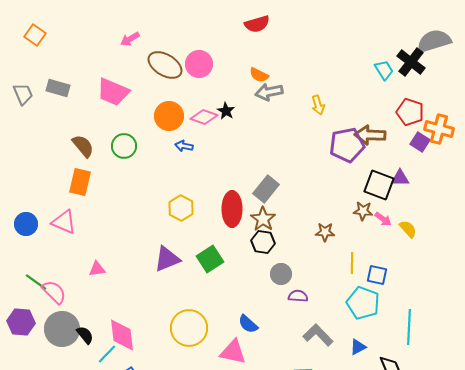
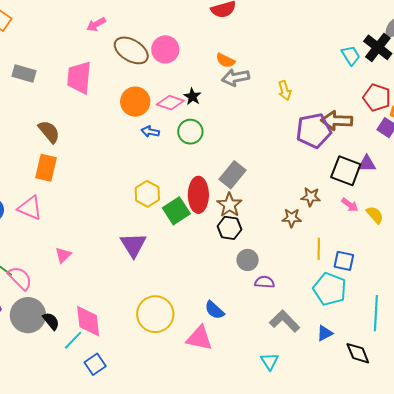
pink trapezoid: (113, 92) -> (79, 78), turned 72
green circle: (124, 146) -> (190, 132), moved
brown star: (363, 211) -> (311, 197), moved
purple triangle: (167, 259) -> (133, 245), turned -40
green square: (210, 259) -> (176, 211), moved
pink triangle: (97, 269) -> (63, 255), turned -36

